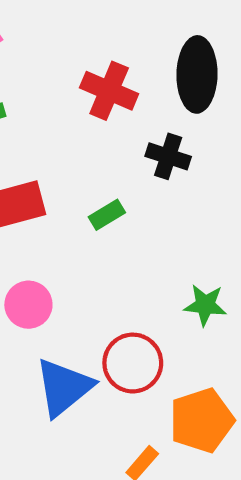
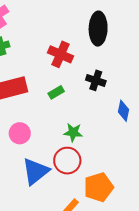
red cross: (109, 91) -> (61, 54), moved
black cross: (168, 156) -> (96, 80), moved
green star: (205, 305) -> (73, 132), moved

